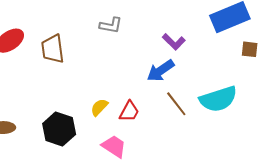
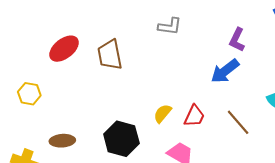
purple L-shape: (174, 42) -> (237, 40), turned 75
brown line: (176, 104) -> (238, 122), moved

